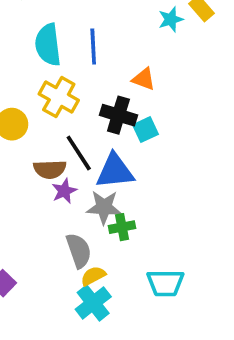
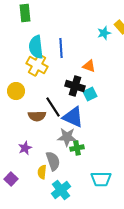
yellow cross: (59, 97) -> (37, 65), moved
blue triangle: (115, 171) -> (73, 117), turned 30
purple star: (64, 191) -> (25, 148), moved
yellow semicircle: (93, 276) -> (42, 172), moved, turned -56

